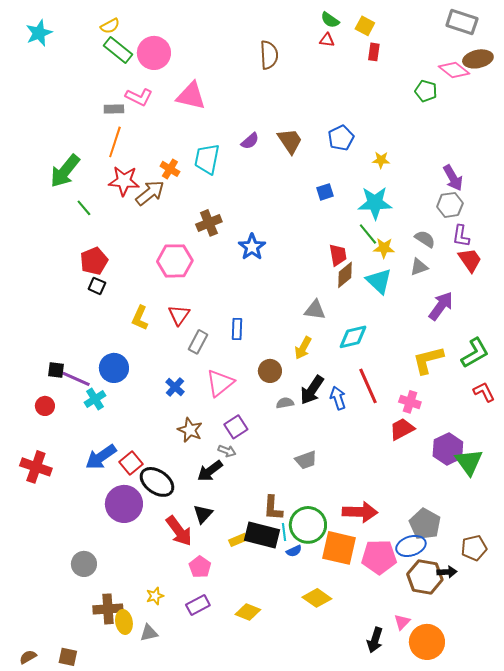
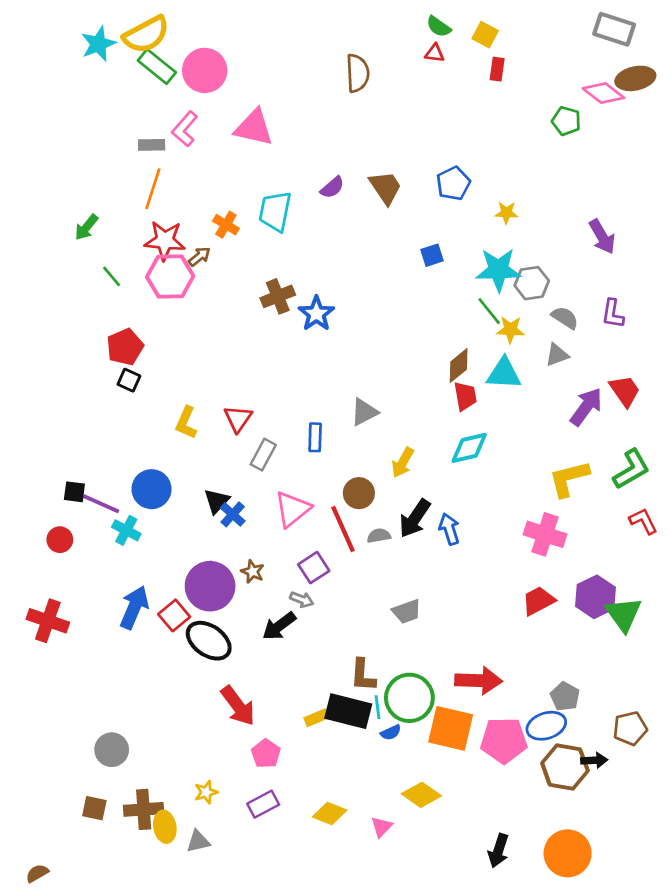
yellow semicircle: (110, 26) -> (146, 35), size x1.8
cyan star: (39, 33) -> (98, 44), moved
pink L-shape: (139, 97) -> (185, 129), turned 104
green arrow: (65, 171) -> (86, 227), size x0.6
brown arrow: (150, 193) -> (199, 257), size x0.6
gray hexagon: (450, 205) -> (532, 283), moved
blue star: (252, 247) -> (316, 314), moved
red trapezoid: (338, 255) -> (465, 396), moved
red trapezoid: (470, 260) -> (625, 391), moved
pink hexagon: (175, 261) -> (170, 276), moved
cyan triangle: (379, 281) -> (504, 374), turned -40
gray triangle: (315, 310) -> (364, 412), moved, turned -35
red line: (368, 386) -> (343, 529), moved
cyan cross: (95, 399) -> (126, 530), turned -30
pink cross: (410, 402) -> (545, 534), size x1.4
red trapezoid: (402, 429) -> (538, 601), moved
brown star: (190, 430) -> (253, 572), size x0.7
blue arrow: (101, 457) -> (134, 607), turned 148
purple circle: (124, 504) -> (210, 586), moved
black triangle: (203, 514) -> (217, 501), moved
gray pentagon: (425, 524) -> (565, 697), size x0.7
pink triangle: (402, 622) -> (381, 827), moved
brown square: (68, 657) -> (94, 808), moved

